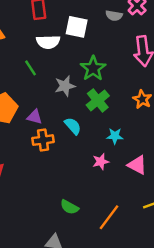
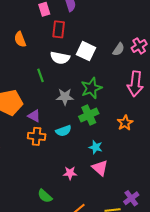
gray semicircle: (114, 16) -> (119, 49), turned -80
cyan semicircle: (73, 126) -> (63, 131), turned 98
pink star: (101, 162) -> (70, 173), moved
pink triangle: (137, 165) -> (100, 168), moved

